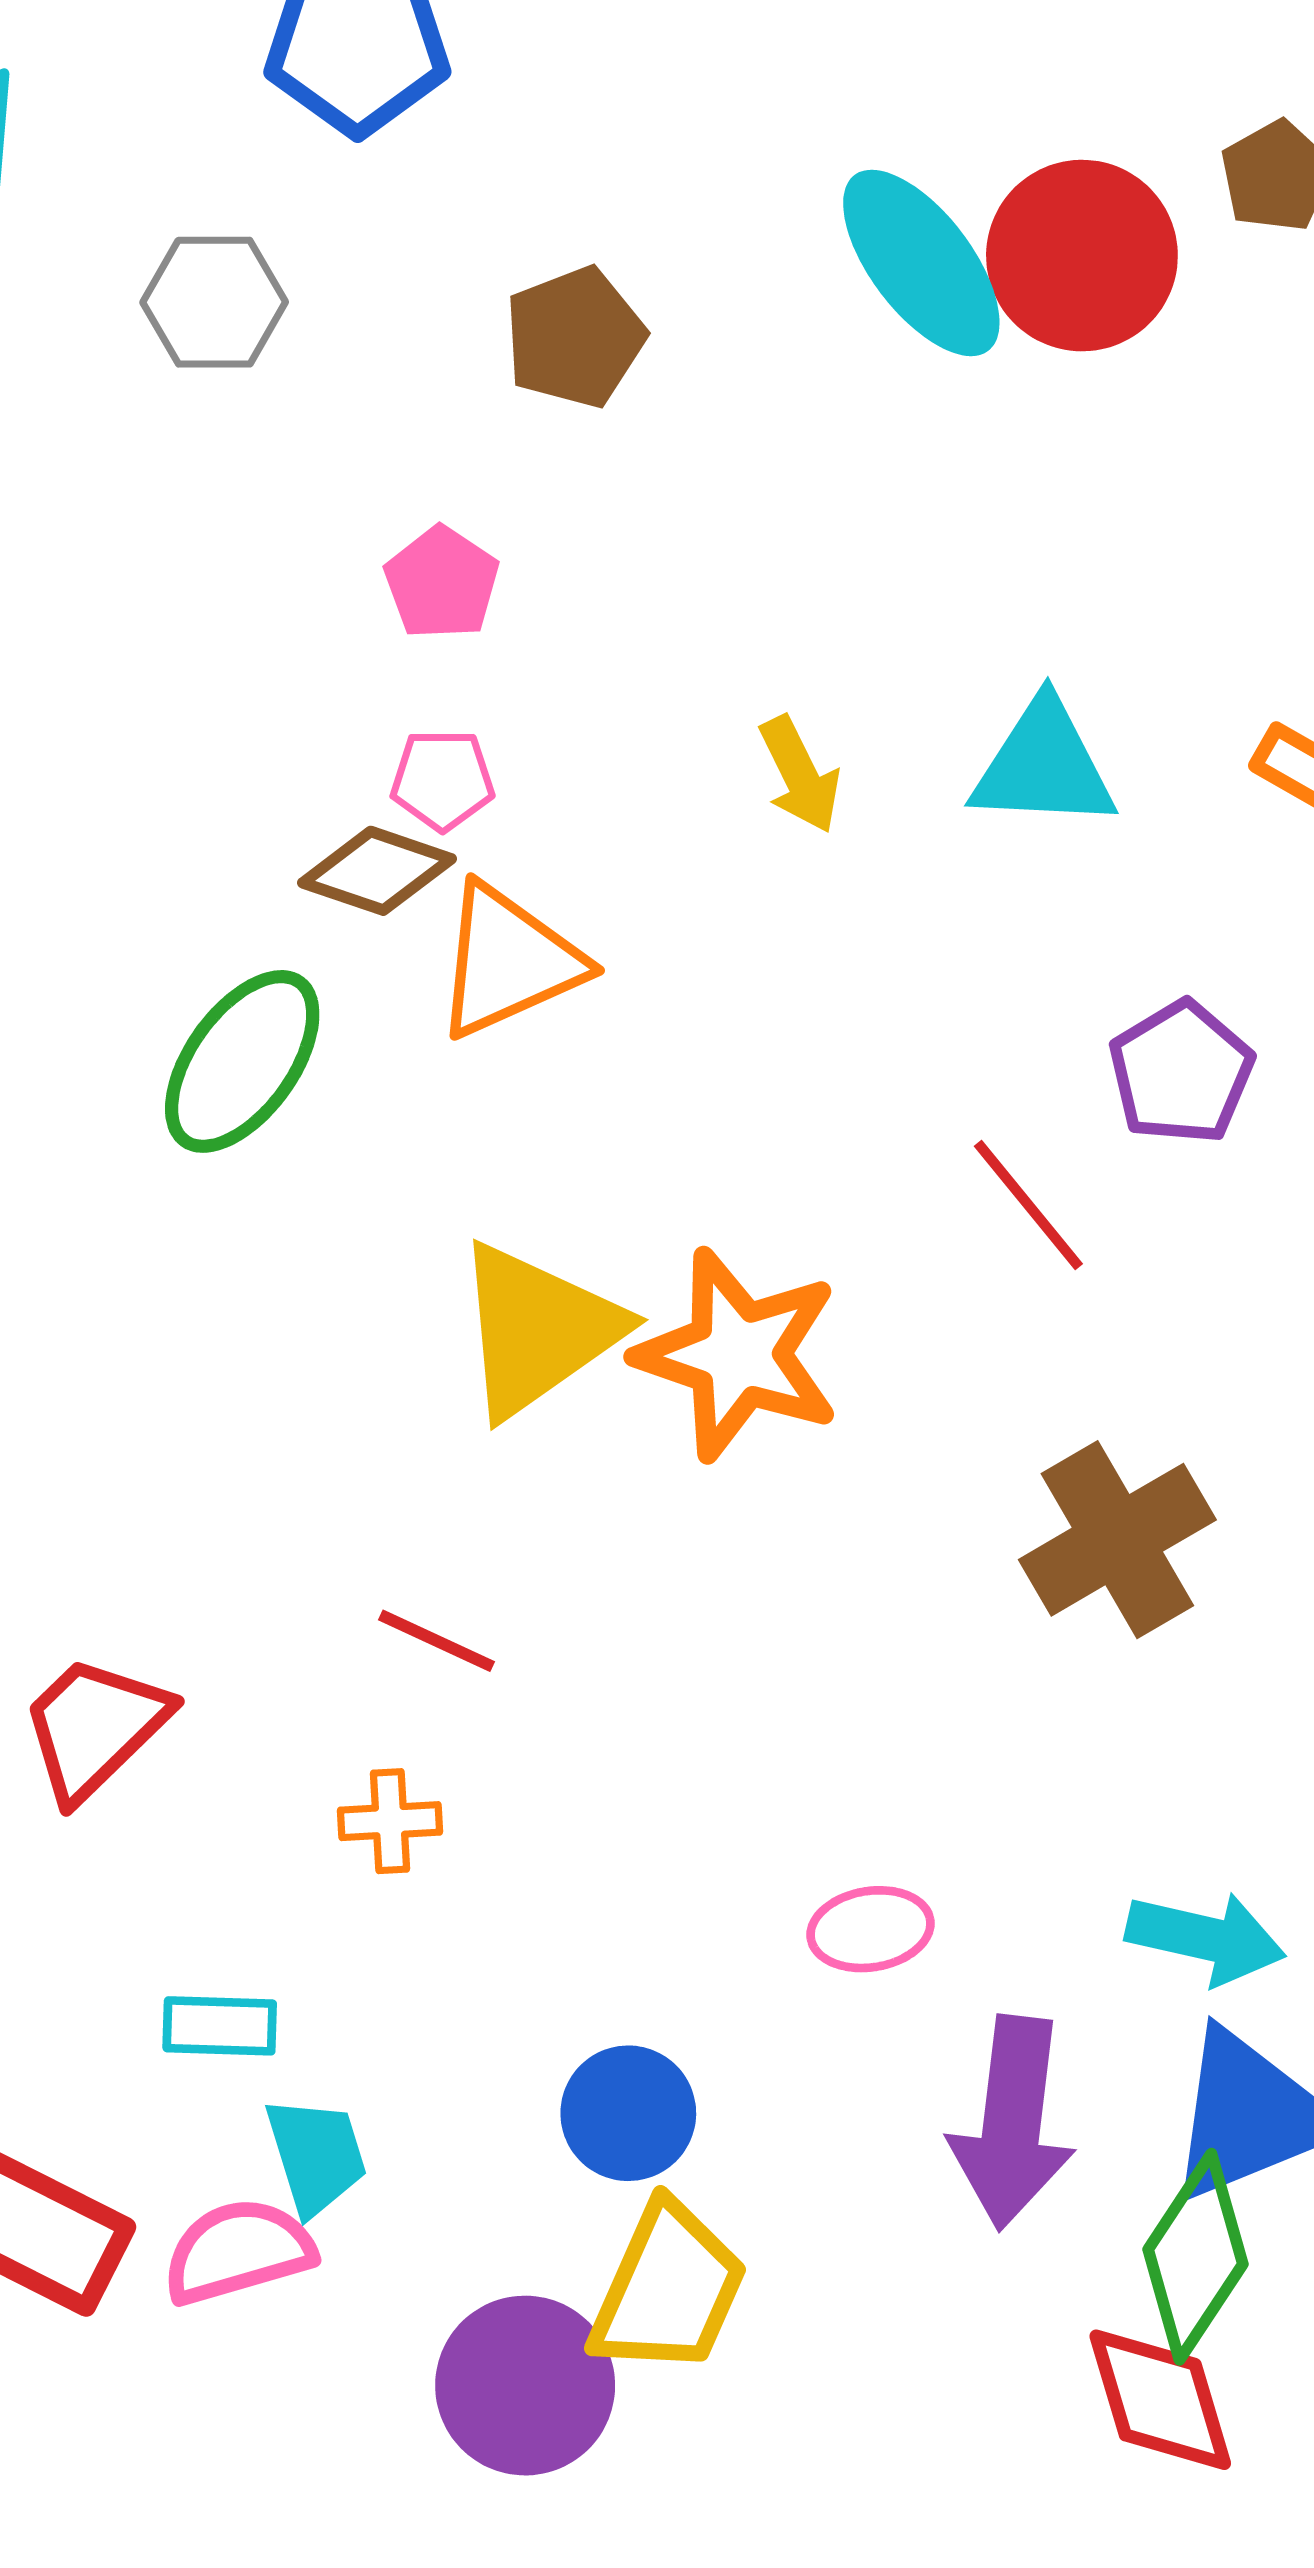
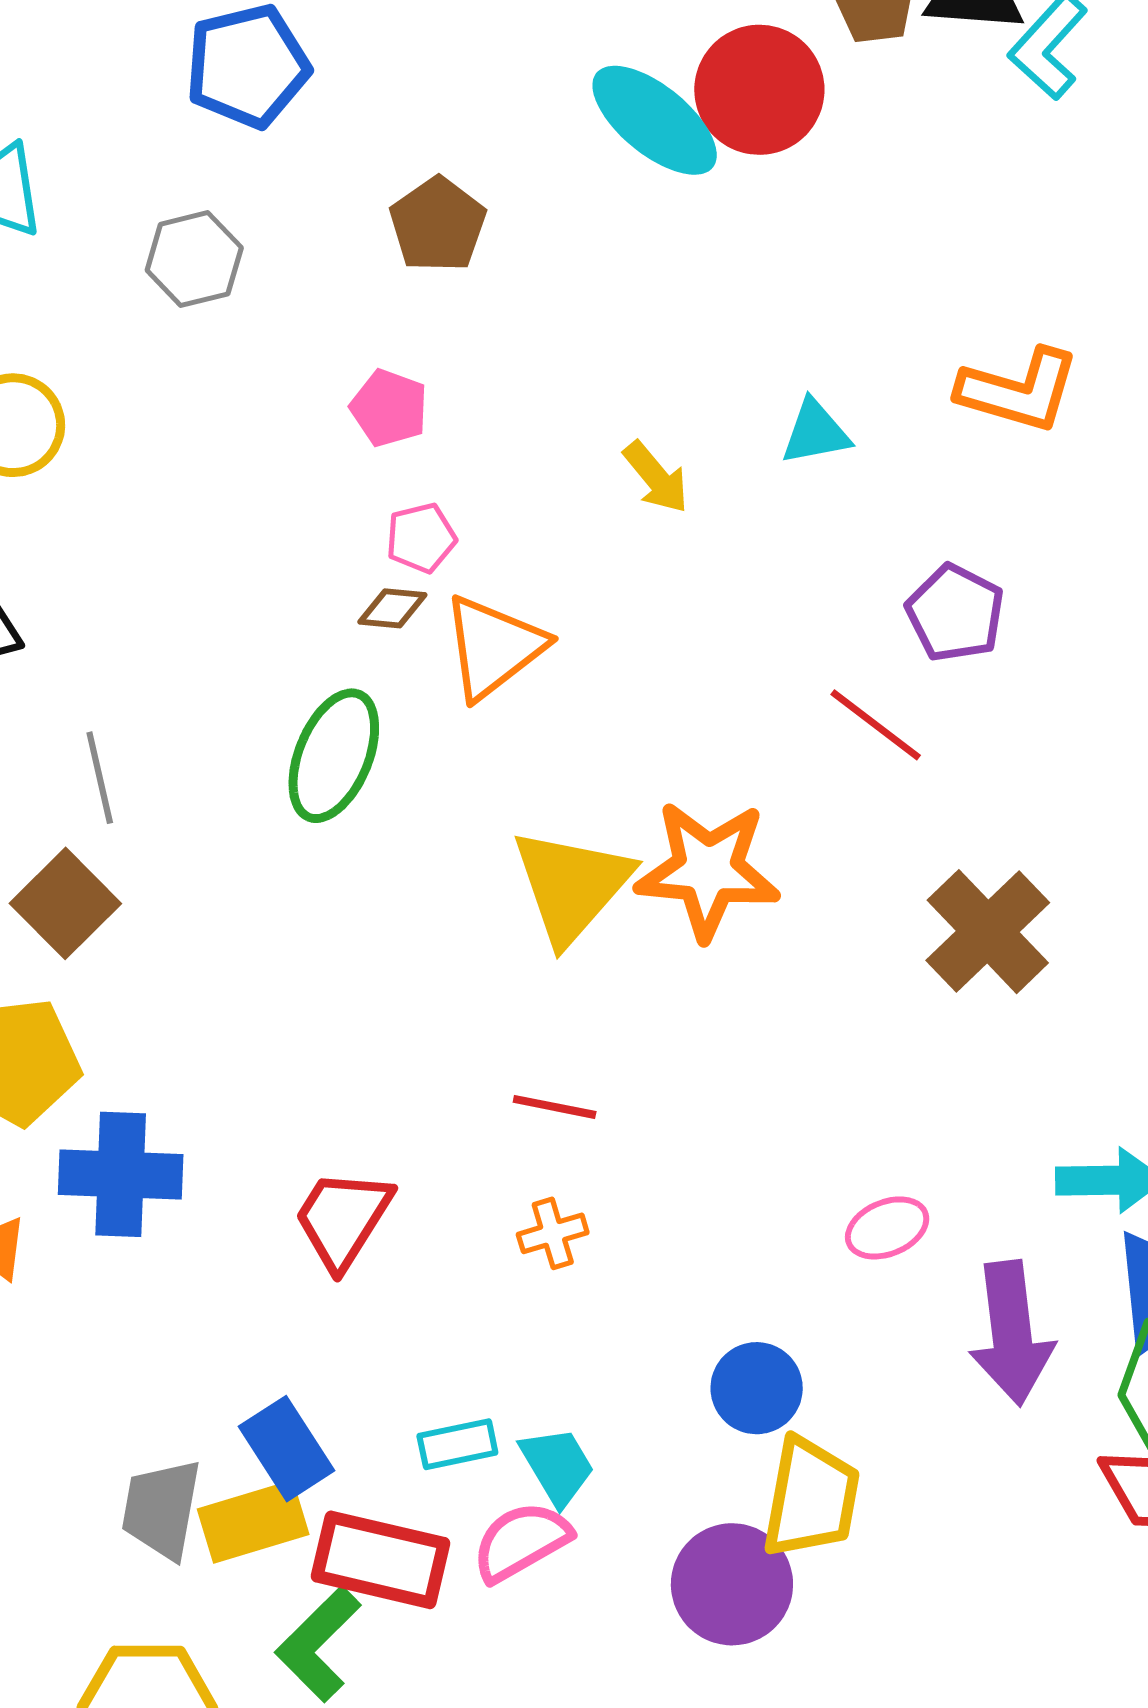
cyan triangle: (1044, 765) -> (815, 432), size x0.7
brown diamond: (377, 871) -> (392, 608), size x0.7
cyan rectangle: (220, 2026) -> (457, 1444), moved

